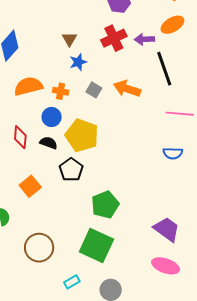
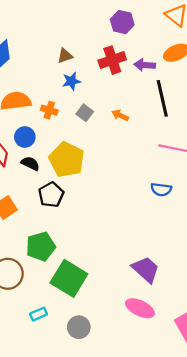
brown triangle: (69, 39) -> (65, 56), turned 35
orange arrow: (127, 89) -> (120, 115), size x0.6
blue circle: (52, 117) -> (25, 137), moved
green pentagon: (105, 205) -> (41, 247), moved

